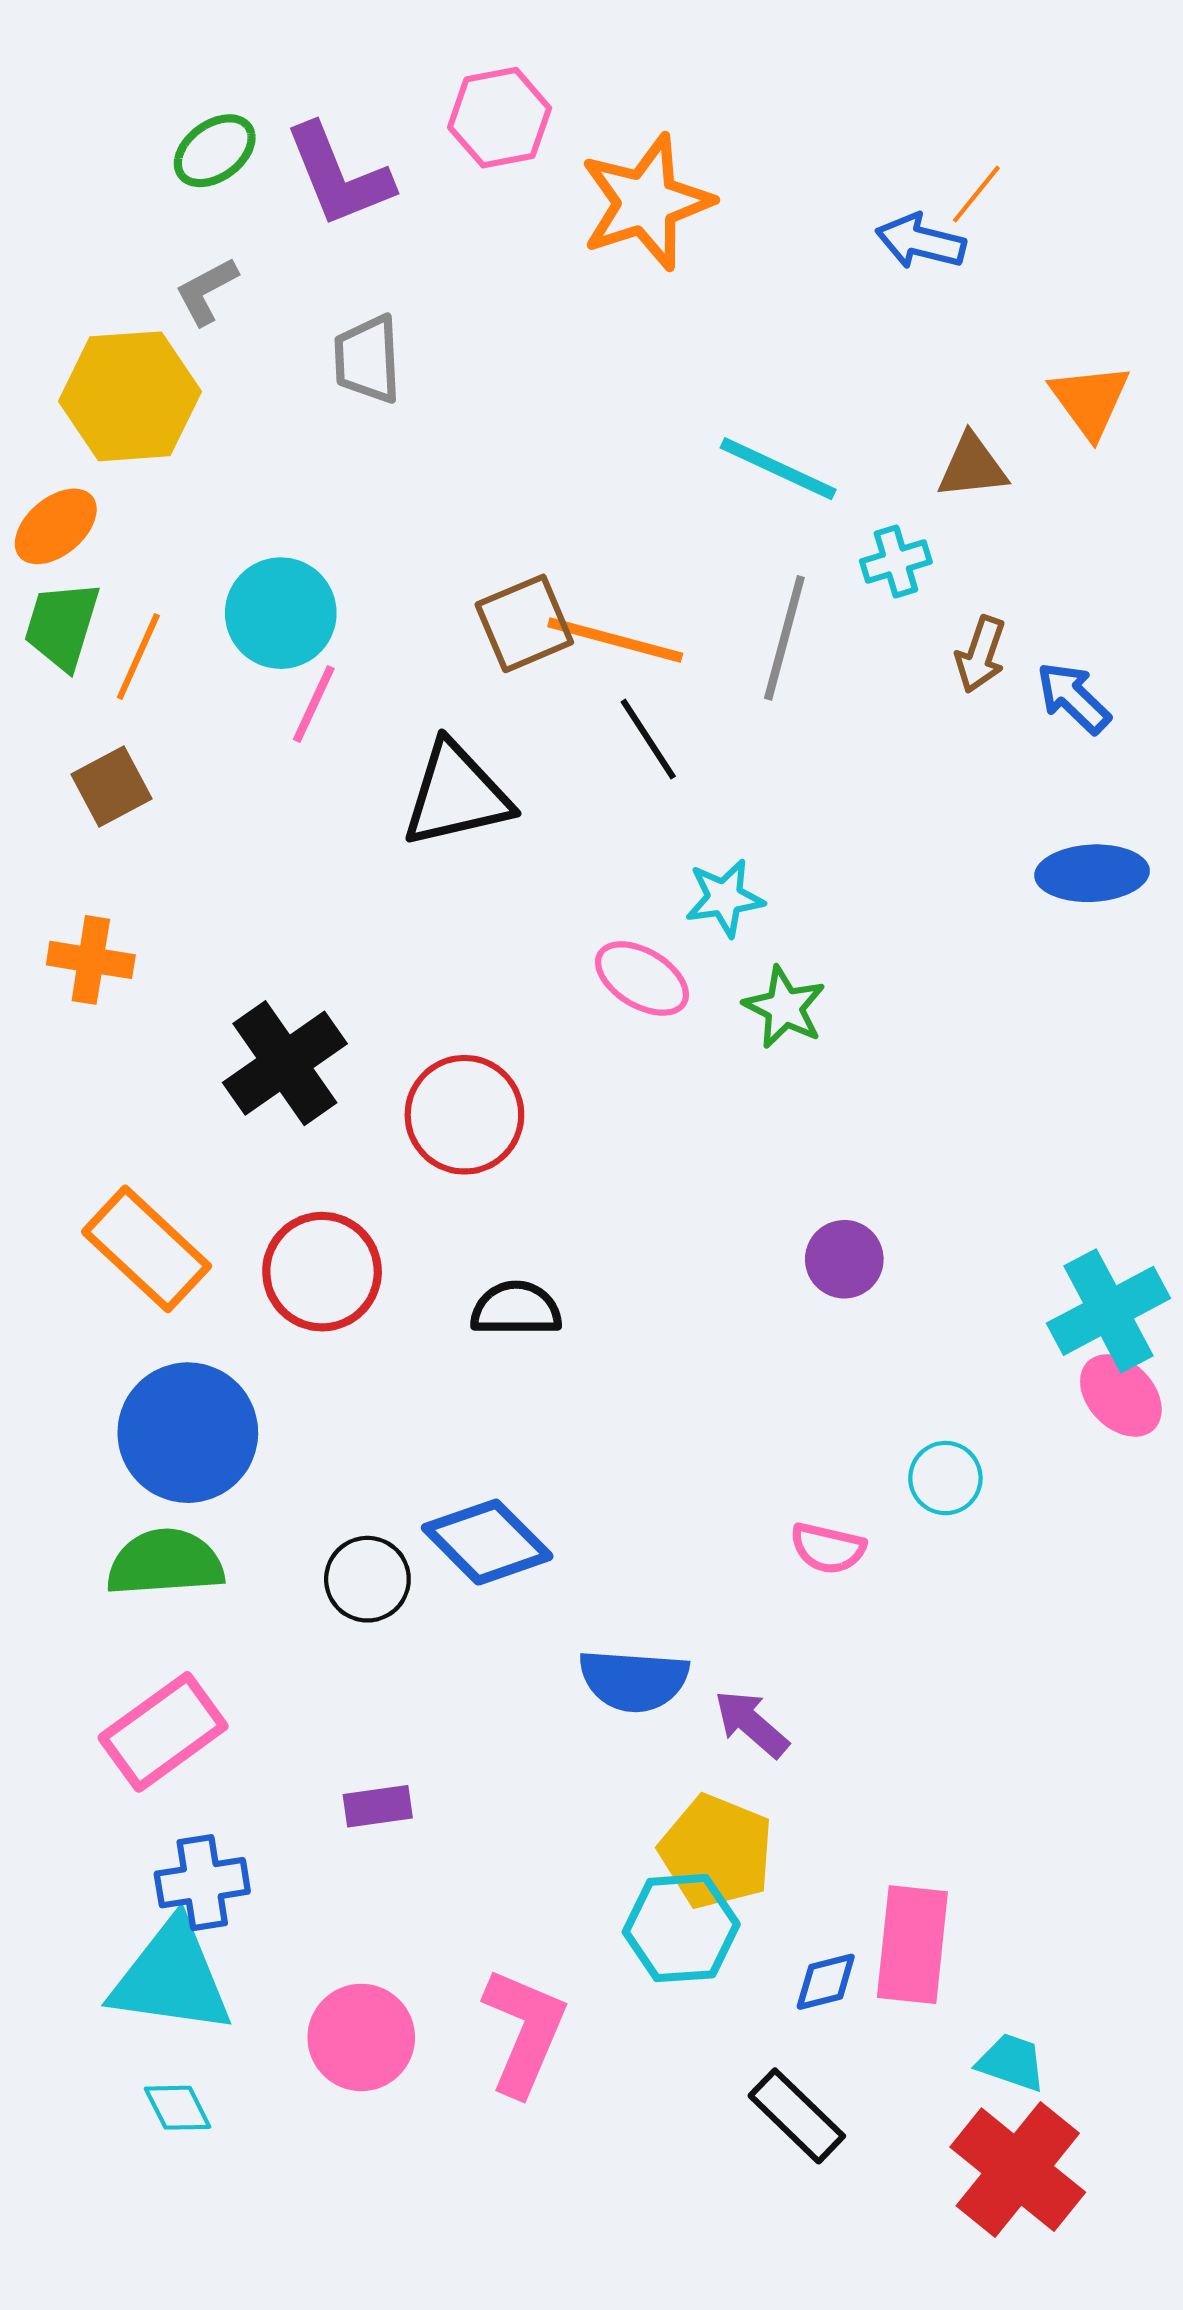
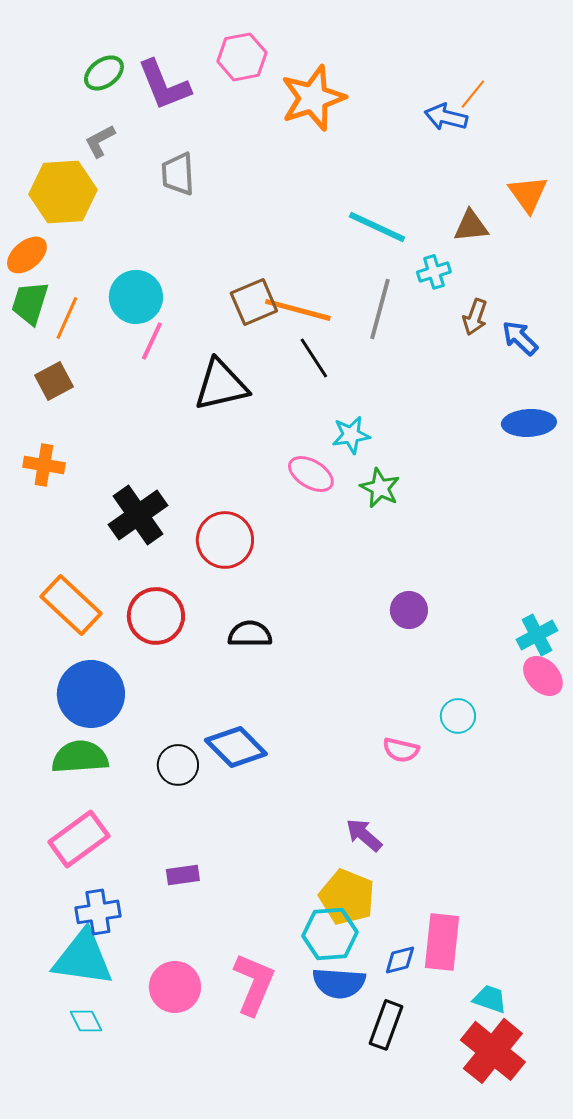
cyan cross: (1109, 1311) -> (537, 635), size x0.7
blue semicircle: (634, 1680) -> (339, 983), moved
black rectangle: (797, 2116) -> (386, 1025), turned 66

